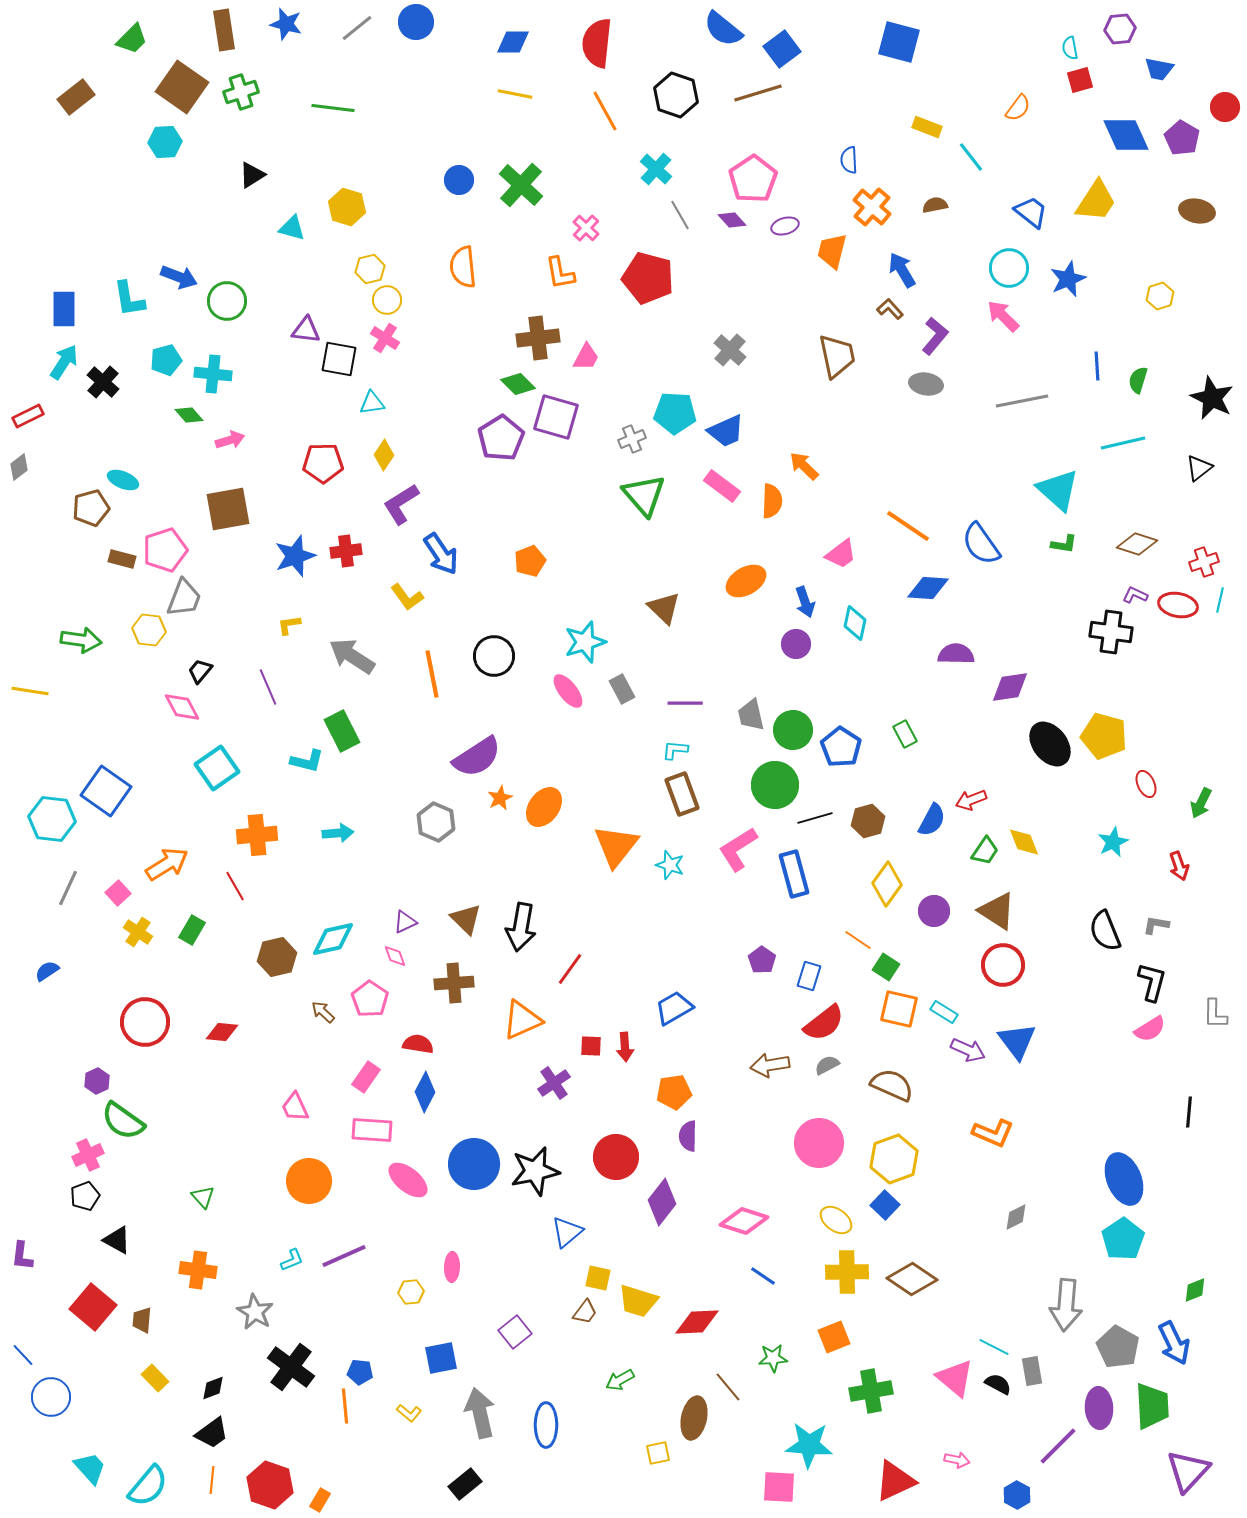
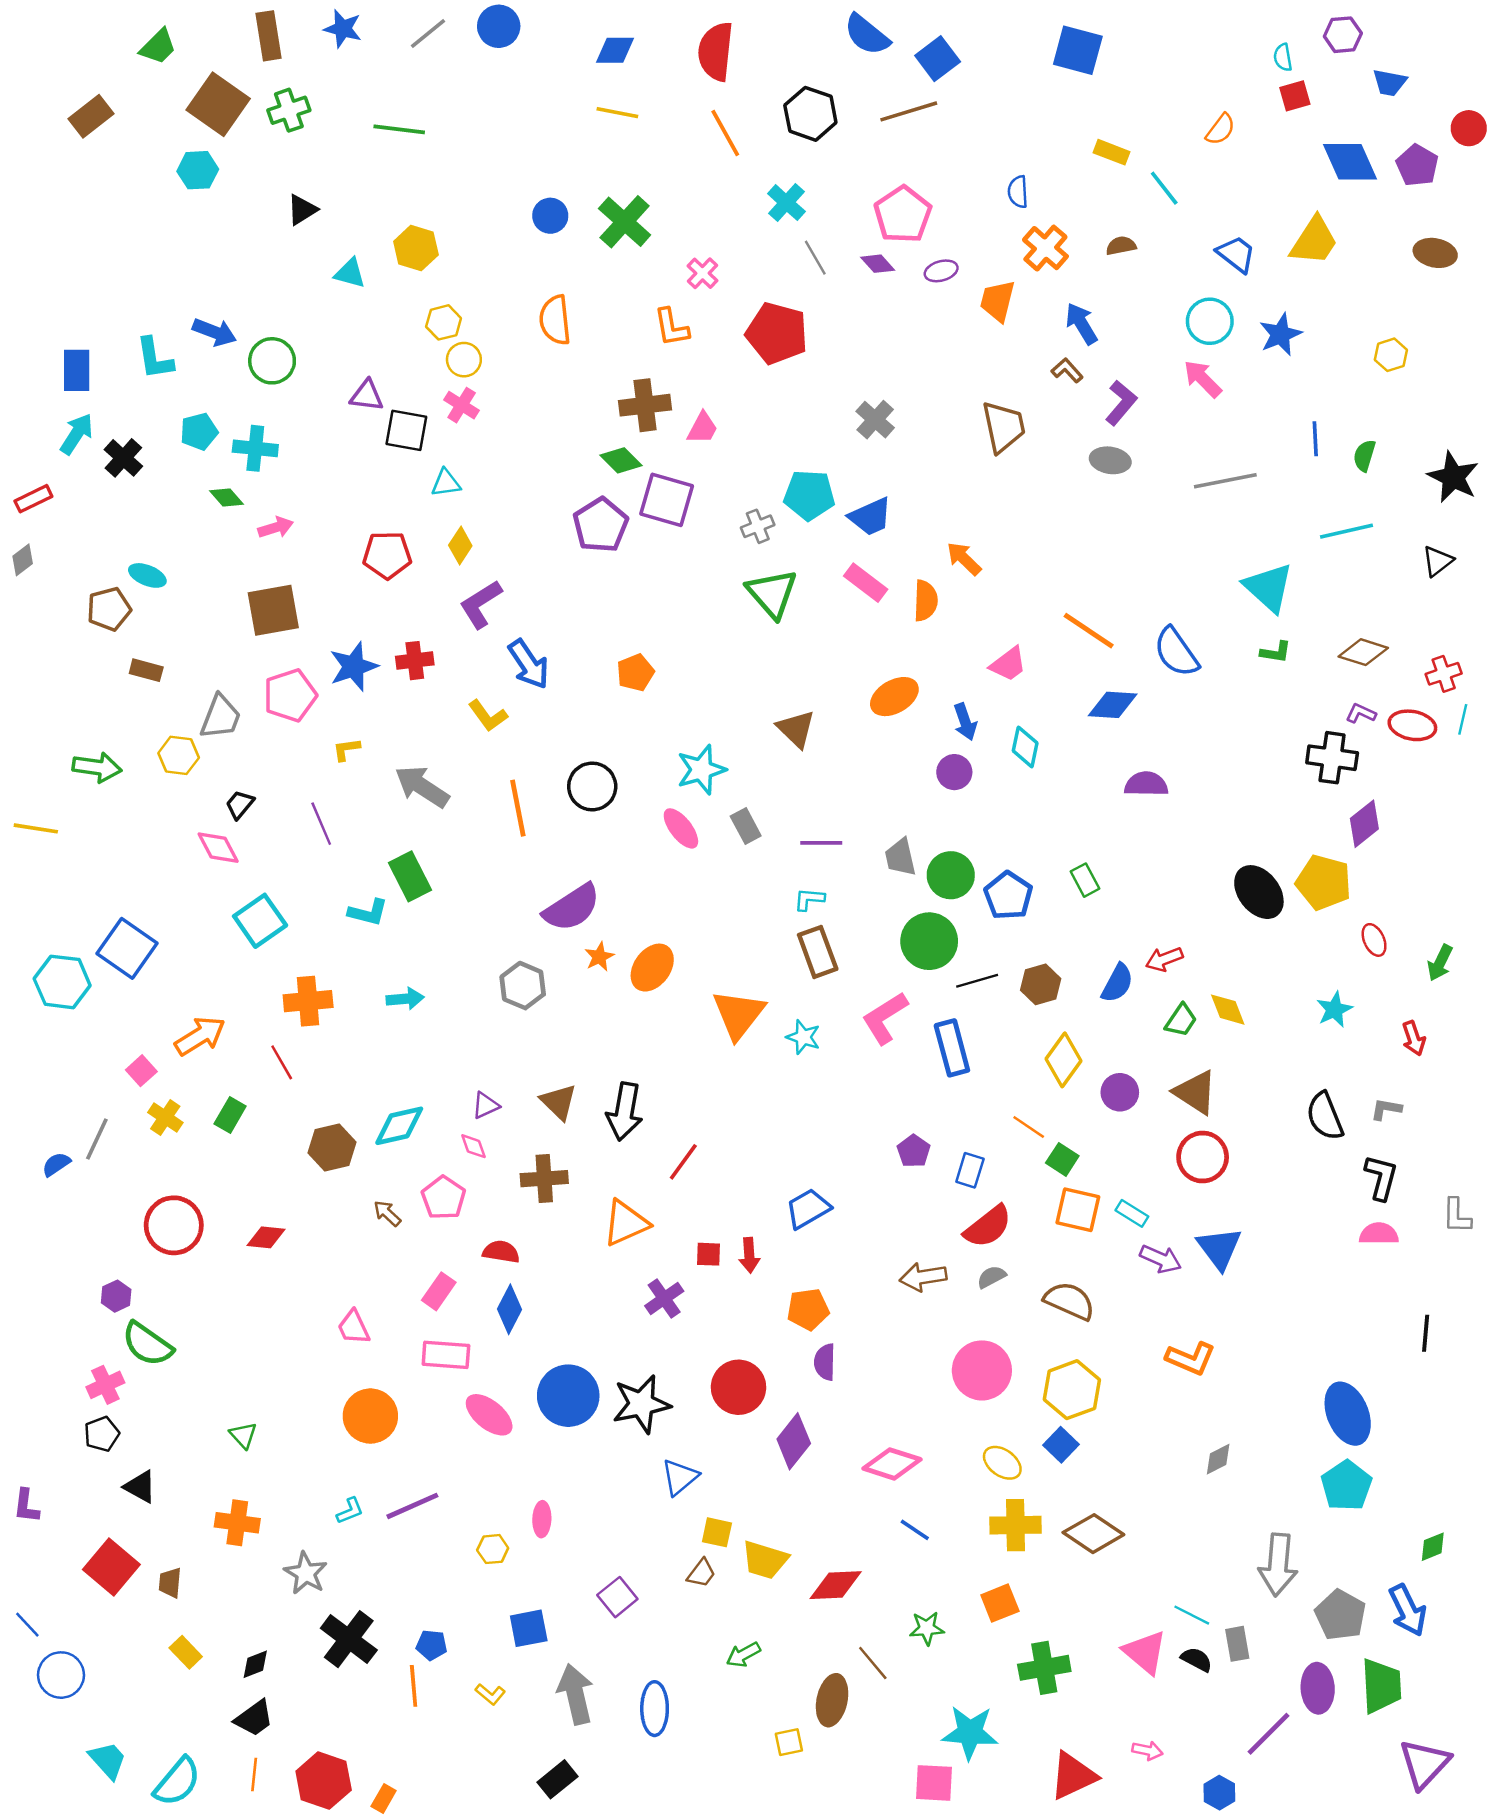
pink pentagon: (165, 550) -> (290, 695), moved
purple diamond: (1010, 687) -> (1364, 824), moved, turned -30
gray line: (68, 888) -> (97, 1139), moved
pink semicircle: (1150, 1029) -> (1379, 1234), turned -148

